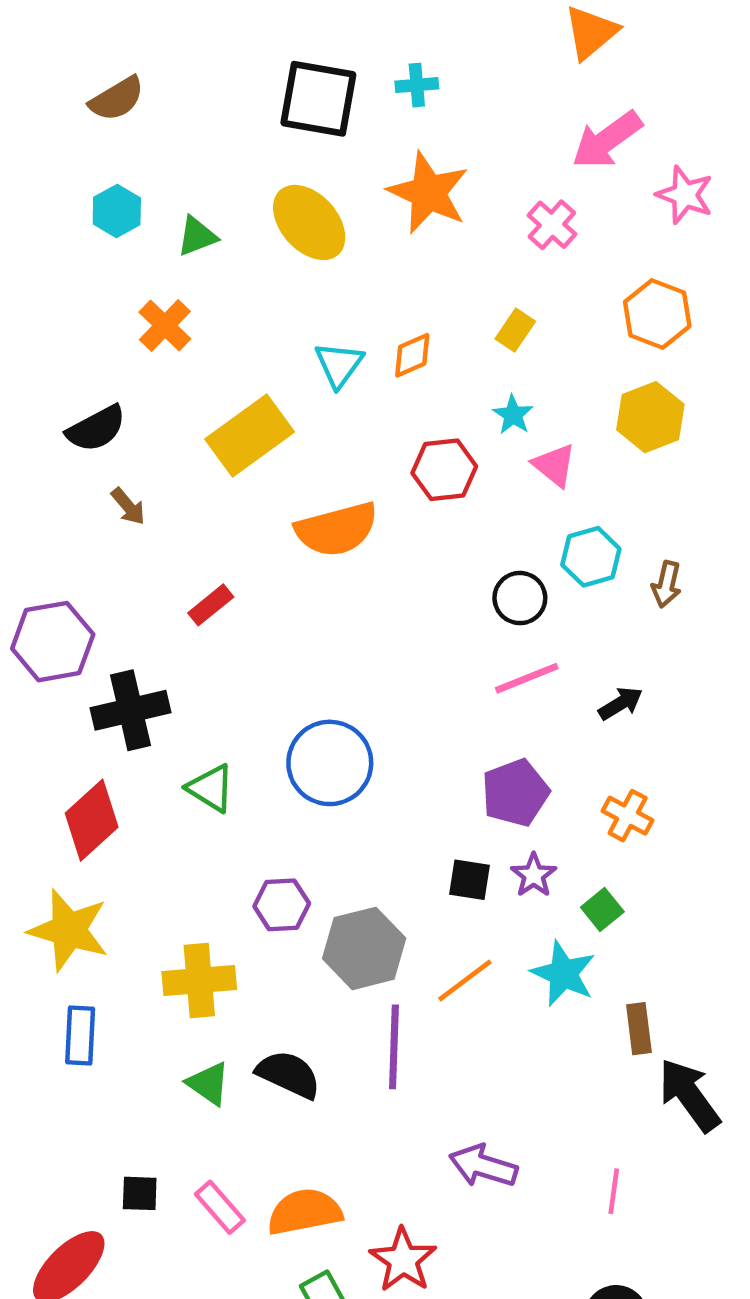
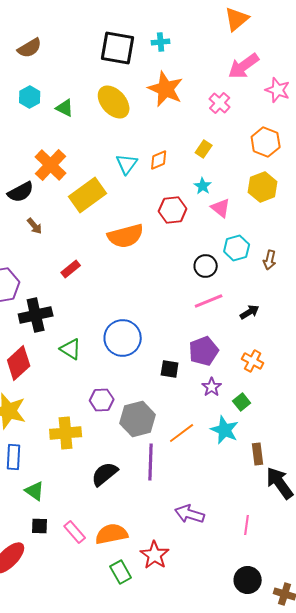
green triangle: (197, 236) -> (65, 108), turned 48
orange cross: (165, 326) -> (51, 165), moved, size x1.4
black square: (469, 880) -> (170, 369), moved
black semicircle: (289, 1074) -> (105, 474), turned -64
green triangle: (208, 1084) -> (35, 491), moved

